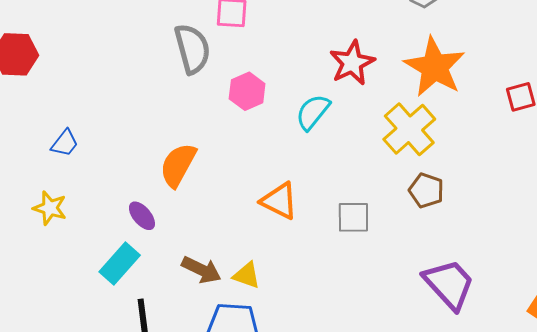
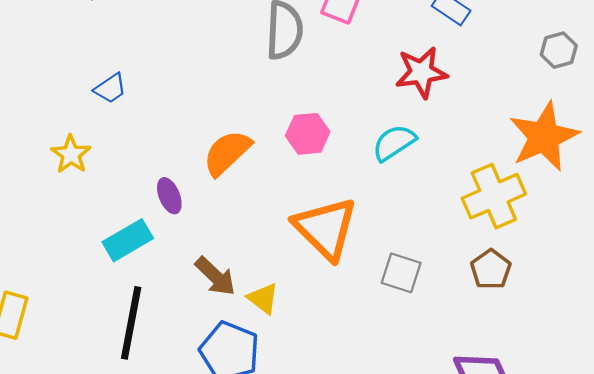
red star: (352, 63) -> (421, 72), moved
pink hexagon: (247, 91) -> (308, 134), moved
orange triangle: (279, 201) -> (326, 228), size x1.5

